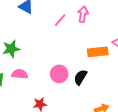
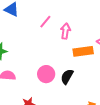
pink arrow: (83, 14) -> (65, 31), moved

